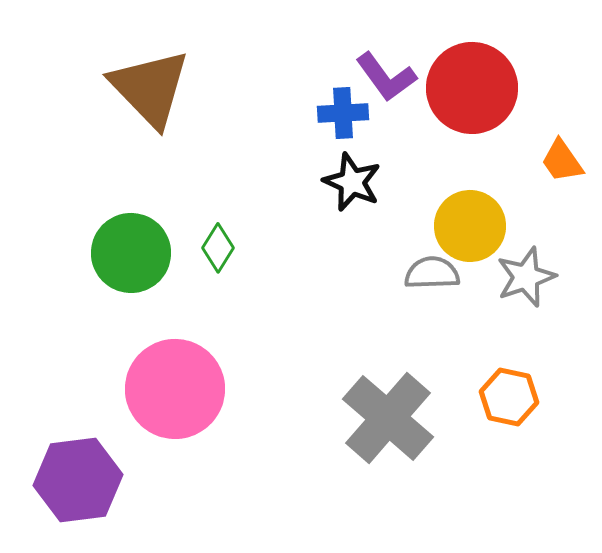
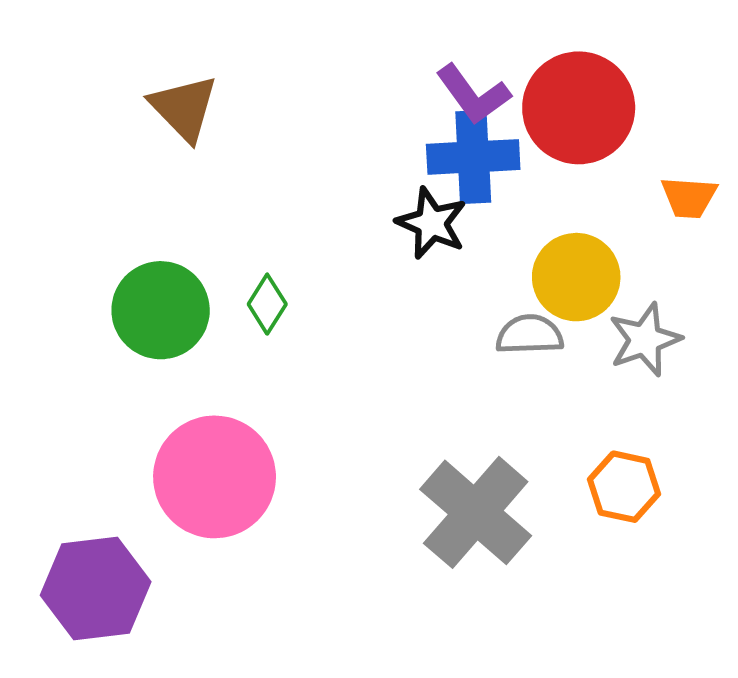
brown triangle: (150, 88) -> (184, 108), size x0.7
blue cross: (343, 113) -> (473, 157), moved, size x1.5
orange trapezoid: (562, 161) -> (689, 197), turned -51

